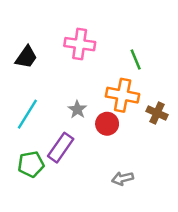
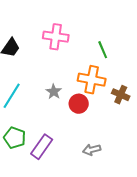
purple rectangle: (61, 148) -> (42, 147), moved
green pentagon: (31, 164) -> (15, 138), turned 30

